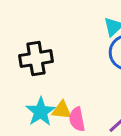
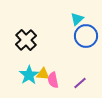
black cross: (36, 59) -> (26, 40), turned -35

